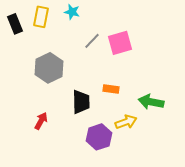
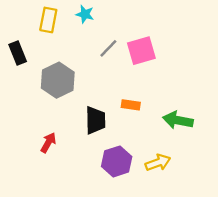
black rectangle: (15, 24) -> (18, 53), moved
yellow arrow: (126, 122) -> (158, 163), moved

